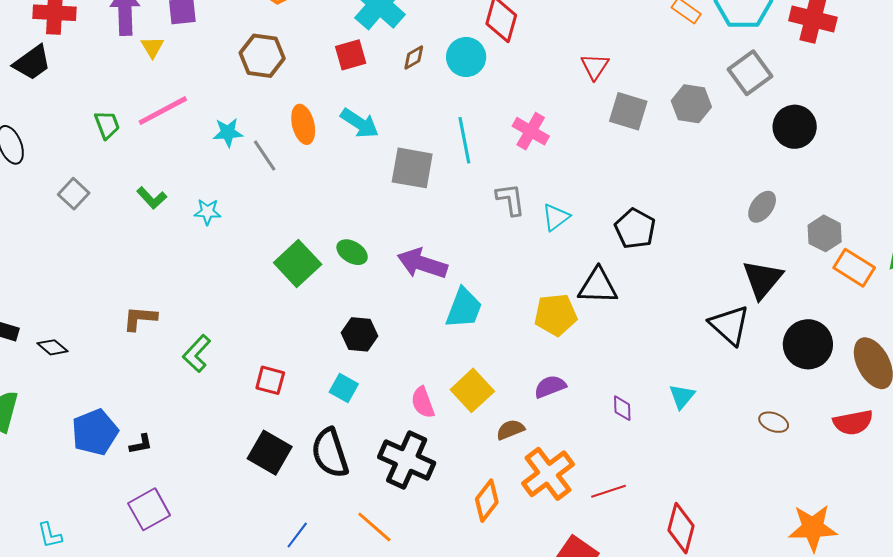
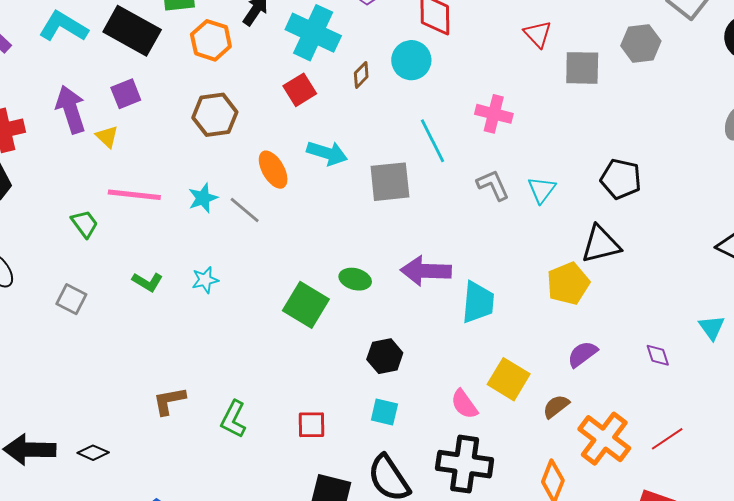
pink line: (163, 111) -> (134, 195), turned 50

